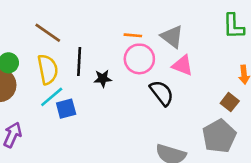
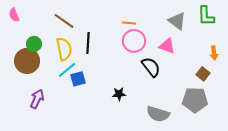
gray triangle: (172, 37) -> (177, 21), moved
black star: (103, 79) -> (119, 94), moved
gray pentagon: (219, 136) -> (195, 100), turned 30

